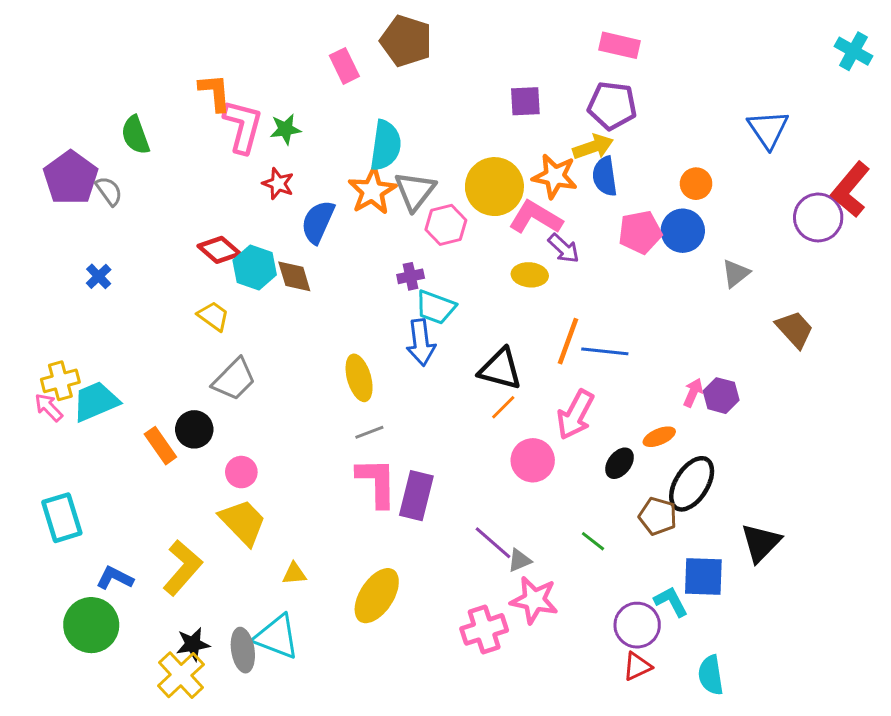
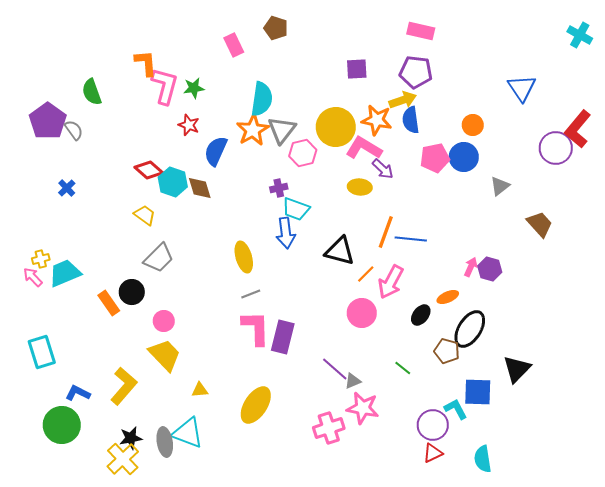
brown pentagon: (406, 41) -> (276, 28), size x0.7
yellow cross: (60, 381) -> (41, 259), size x0.7
orange line: (503, 407) -> (366, 274), moved

